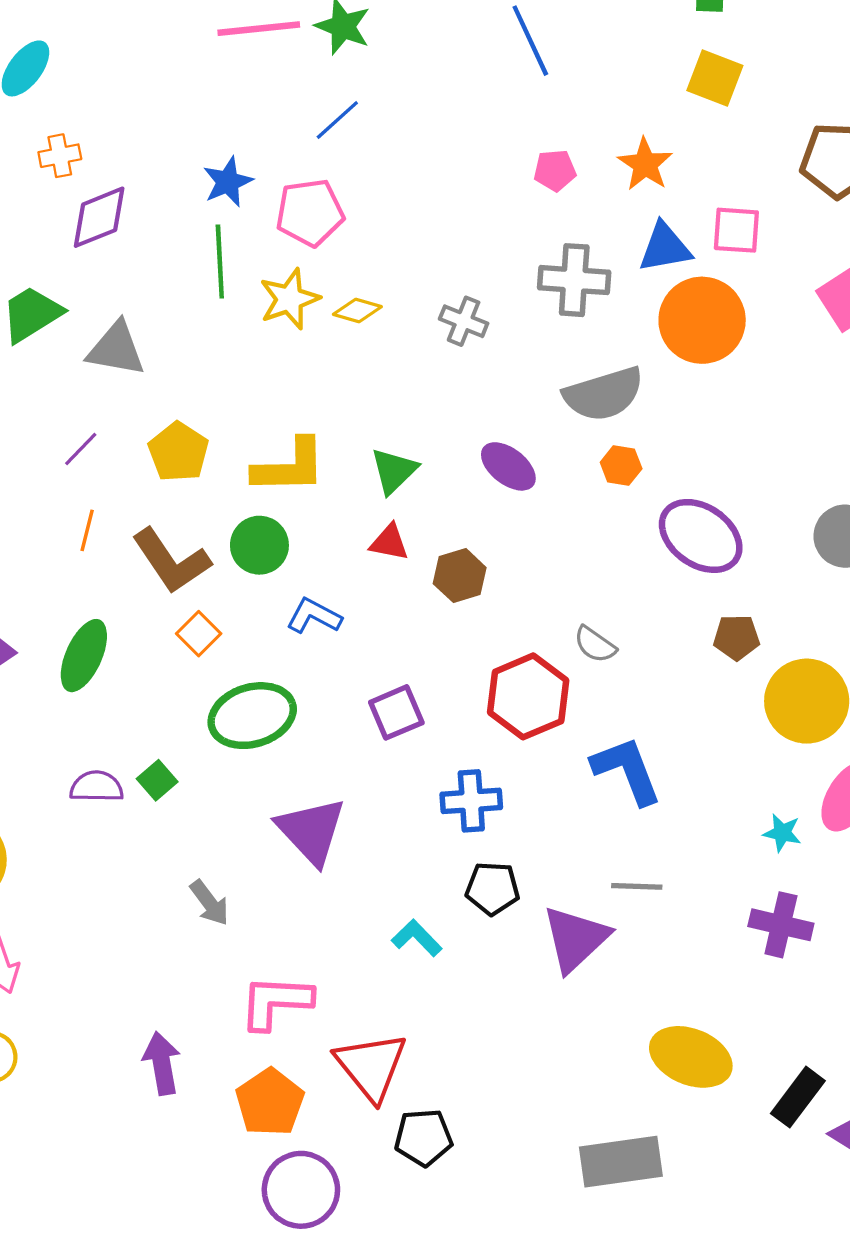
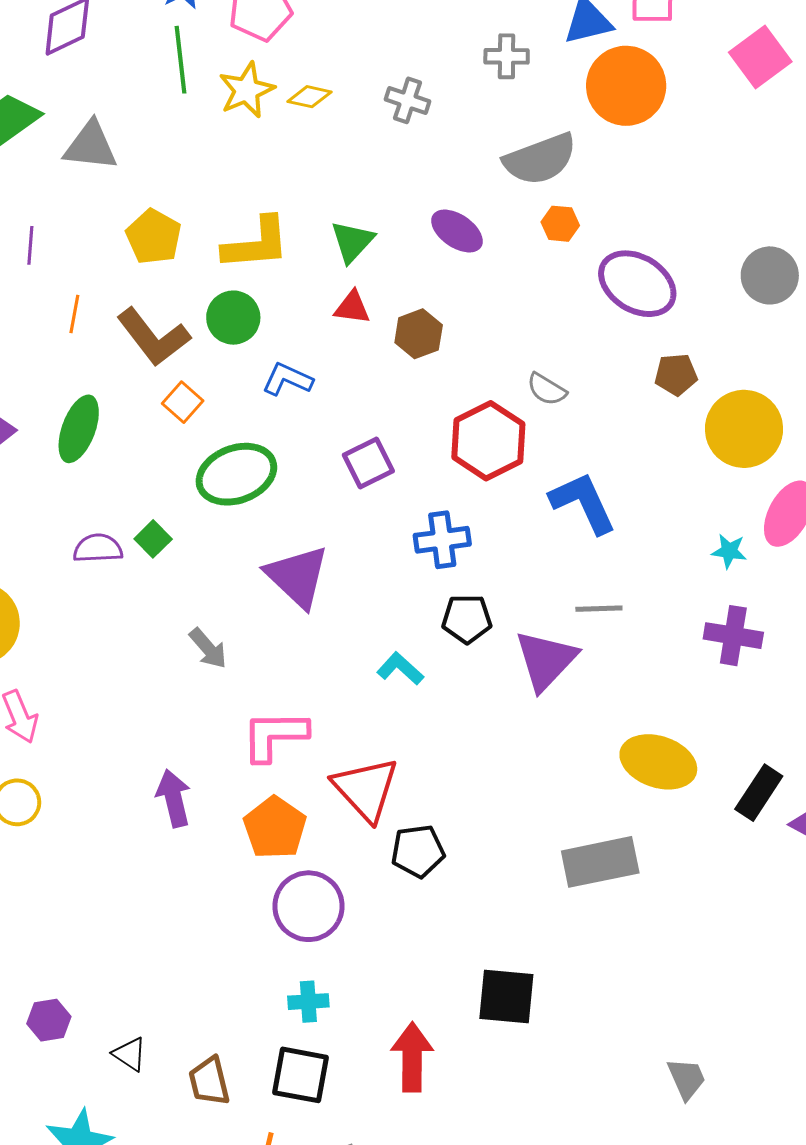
gray cross: (574, 280) -> (507, 56), size x0.7
purple line: (81, 449) -> (30, 245), moved, turned -36

